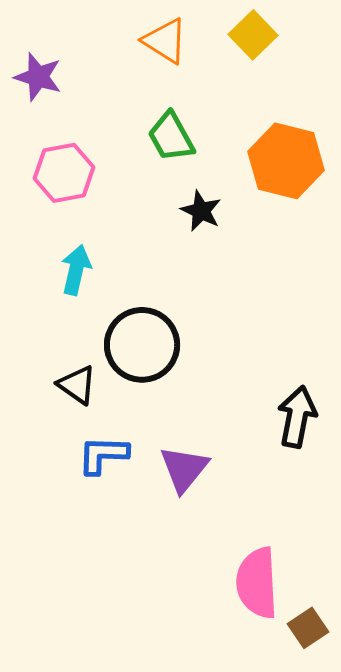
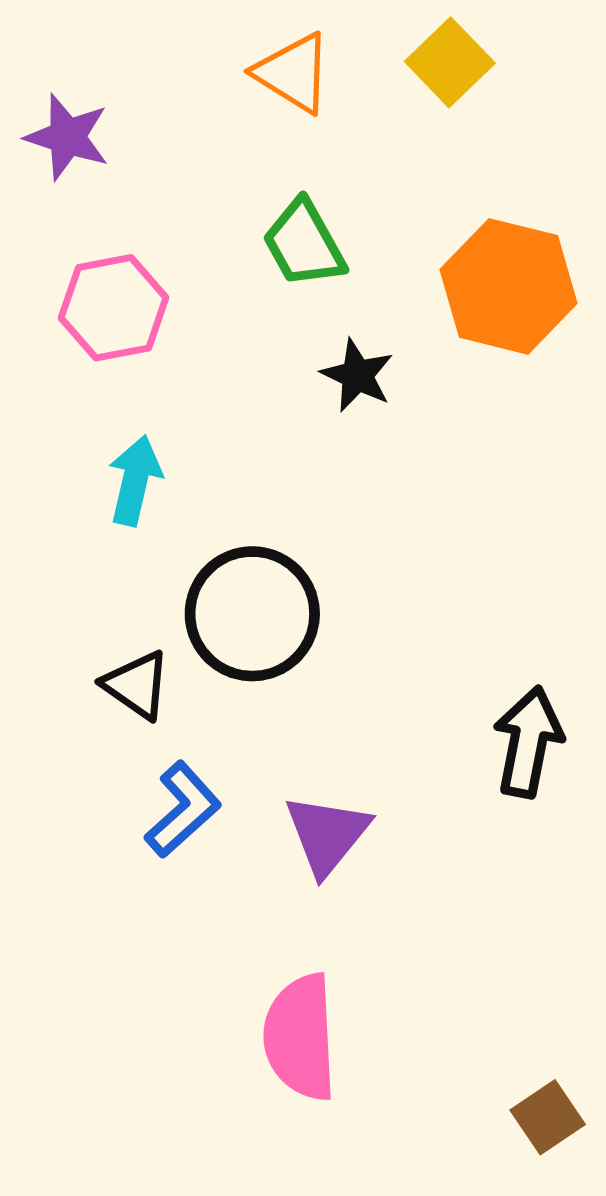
blue L-shape: (103, 455) -> (183, 809), turned 136
pink semicircle: (257, 583) -> (300, 1037), moved

